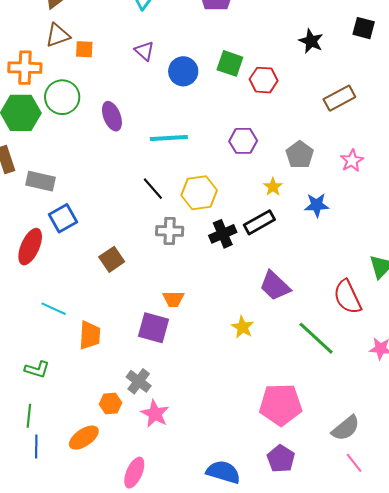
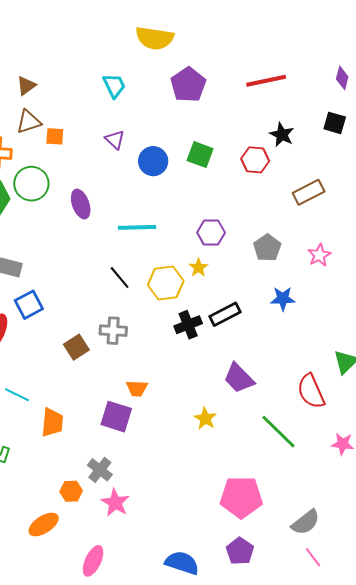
red hexagon: (264, 80) -> (255, 160), moved
yellow star: (273, 187) -> (198, 268), moved
gray cross: (170, 231) -> (113, 331), moved

